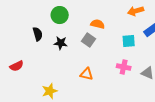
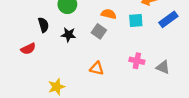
cyan square: (129, 41) -> (136, 21), moved
red semicircle: (17, 66) -> (28, 49), moved

